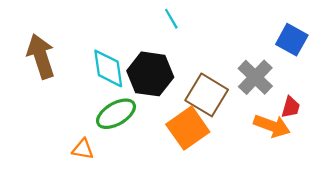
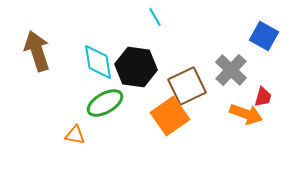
brown square: (207, 95) -> (187, 86), turned 33

